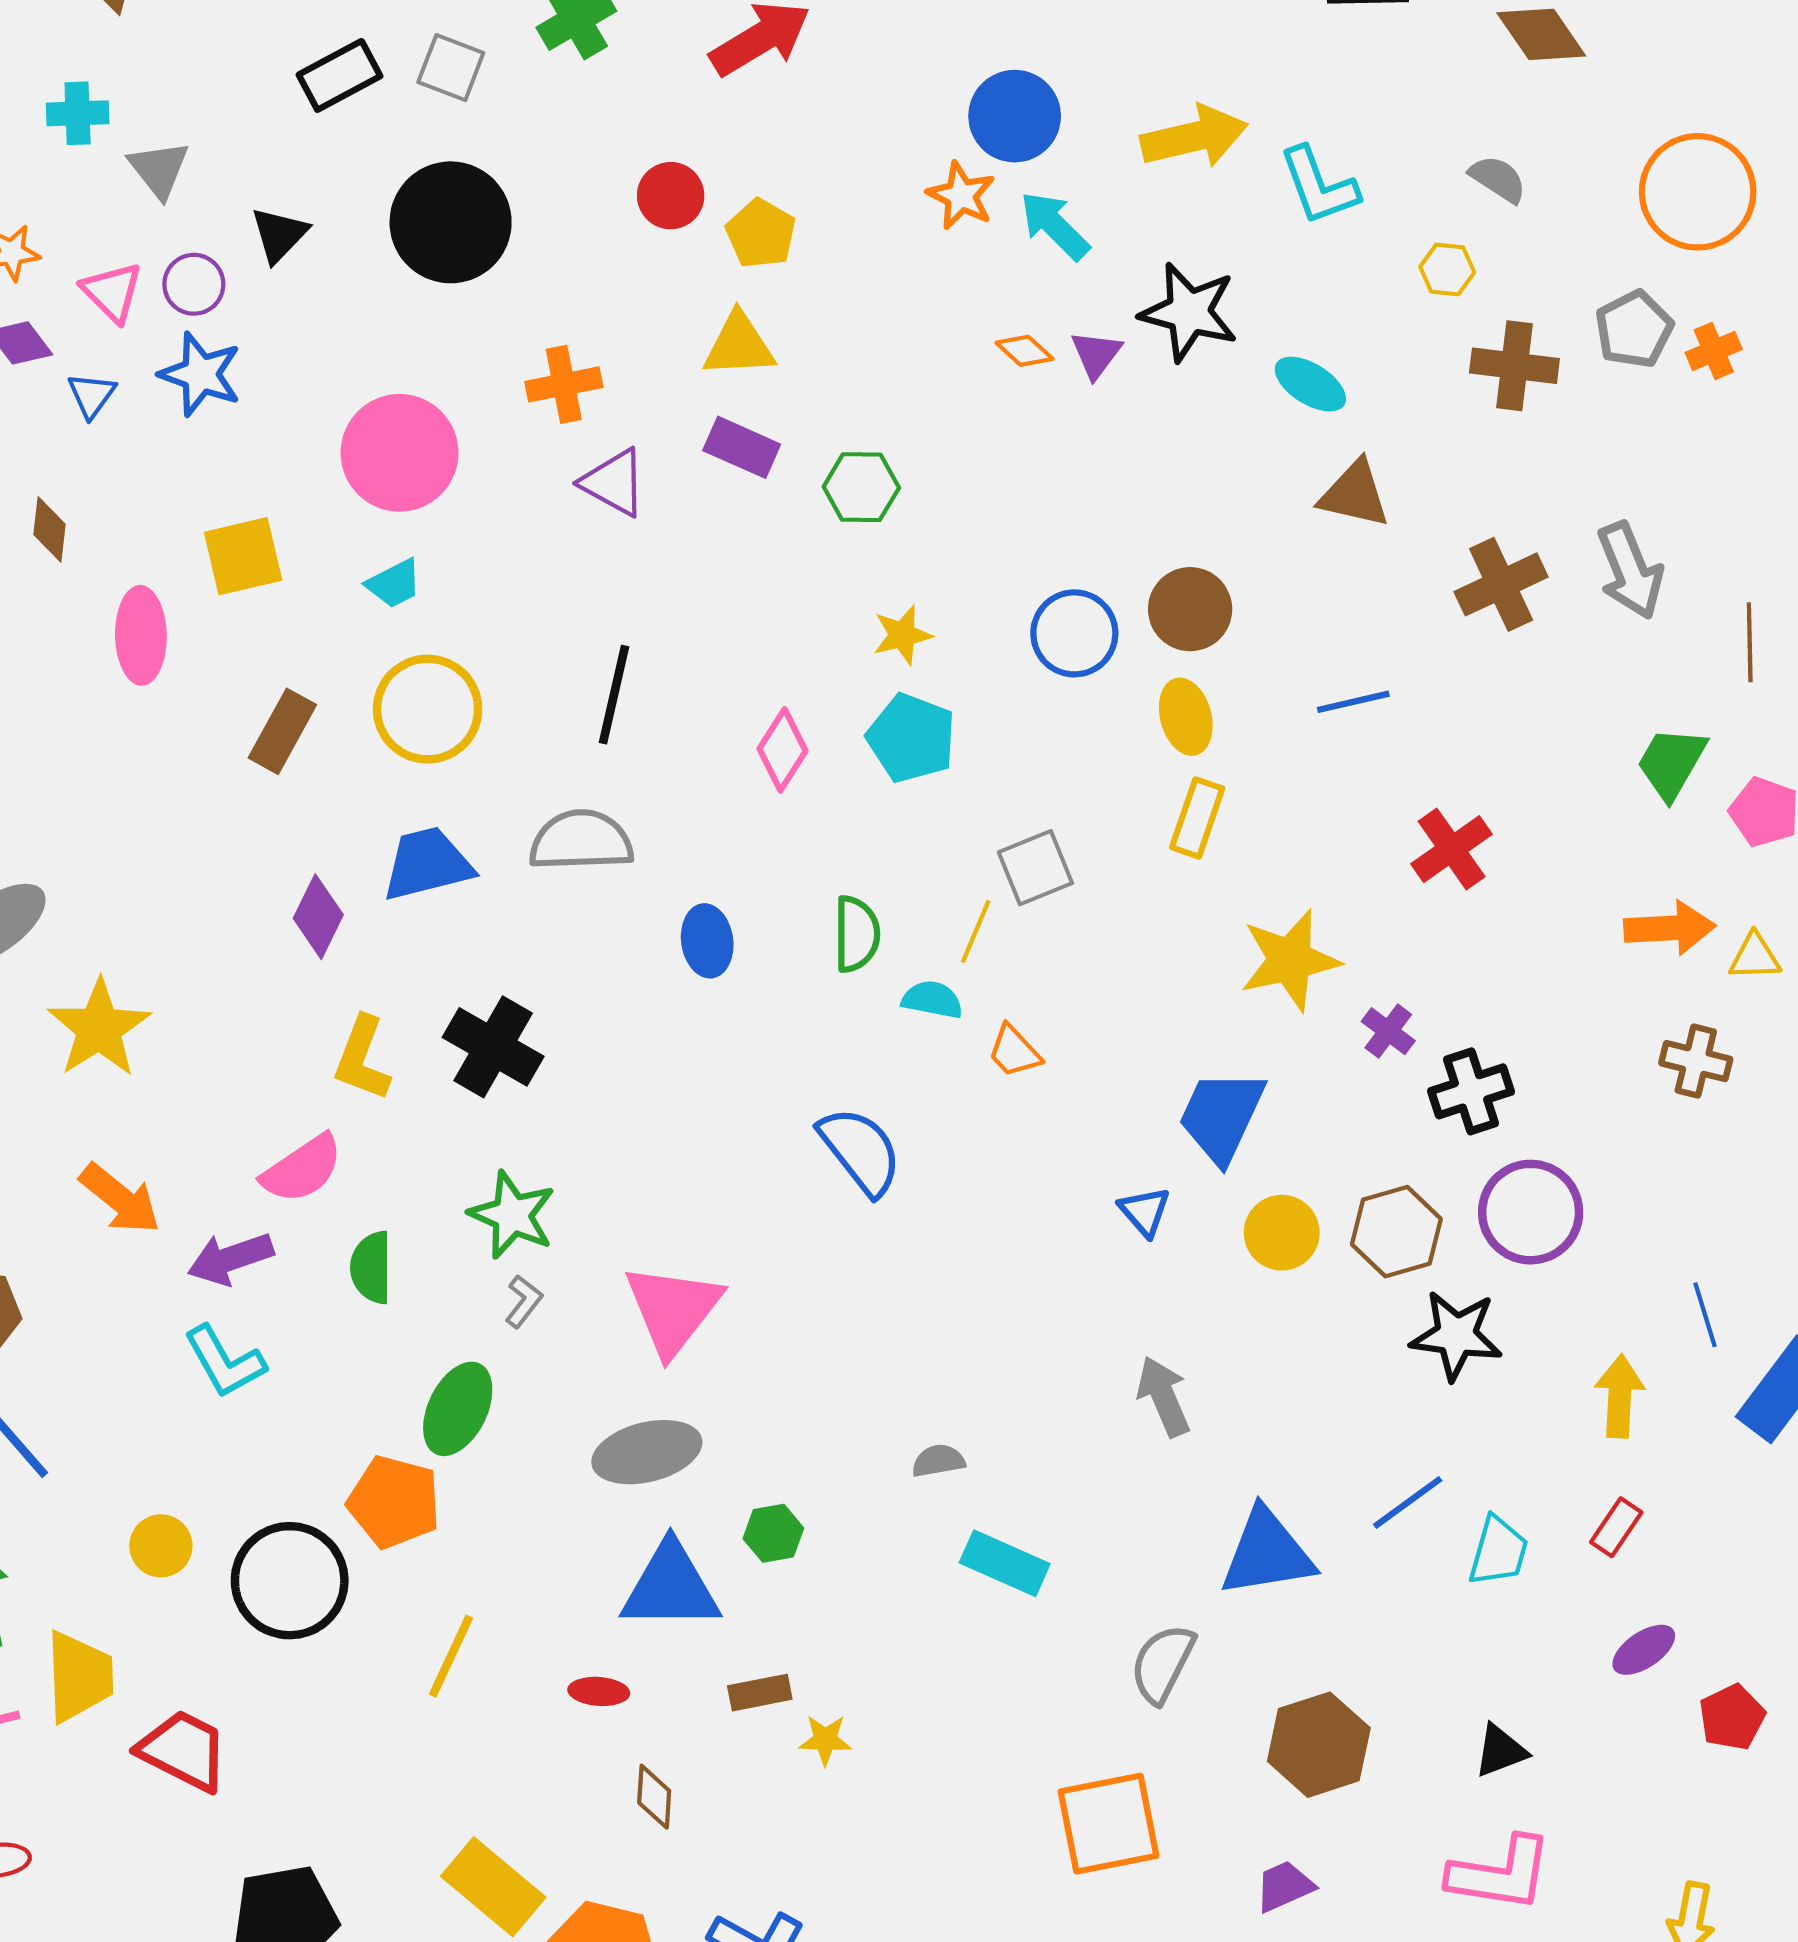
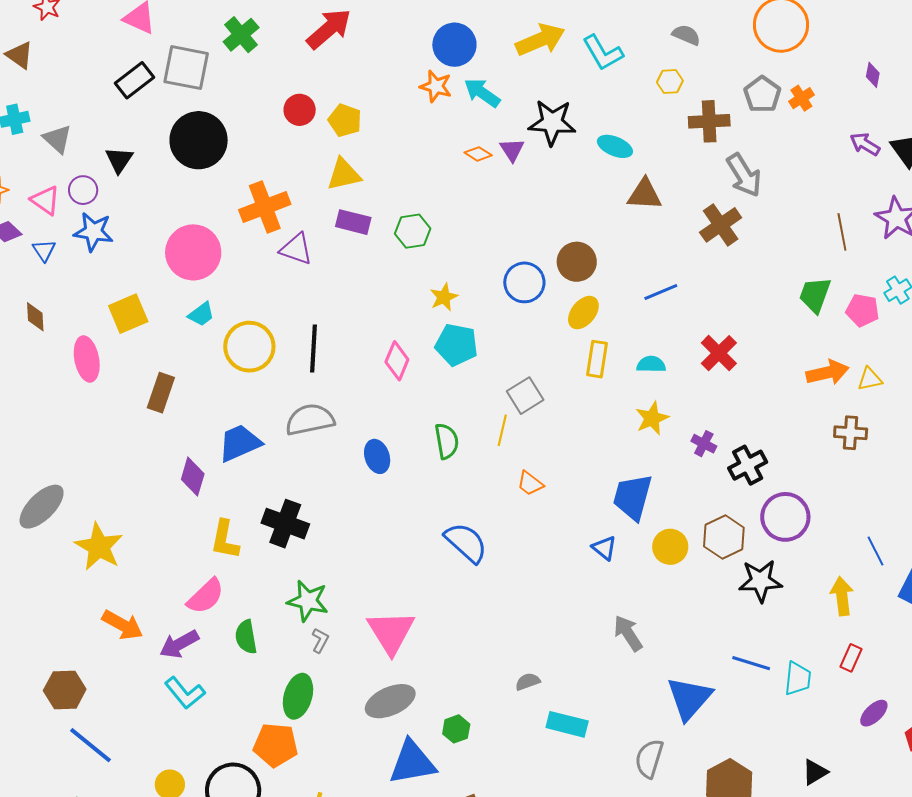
gray square: (451, 68) -> (186, 68), size x1.5
orange cross: (564, 384) -> (265, 207), size x1.4
gray arrow: (1630, 571) -> (744, 175), moved
yellow circle: (428, 709) -> (249, 347), moved
yellow ellipse: (1186, 717) -> (583, 313), turned 64
yellow star: (1290, 960) -> (652, 418), size x0.7
cyan semicircle: (932, 1000) -> (651, 364), moved
blue line: (1408, 1503) -> (751, 663), turned 63
blue triangle: (1267, 1553) -> (689, 698), turned -30

